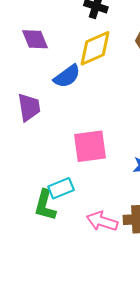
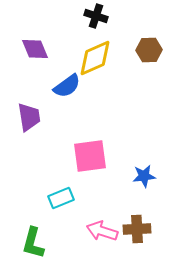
green L-shape: (45, 205) -> (33, 243), moved

